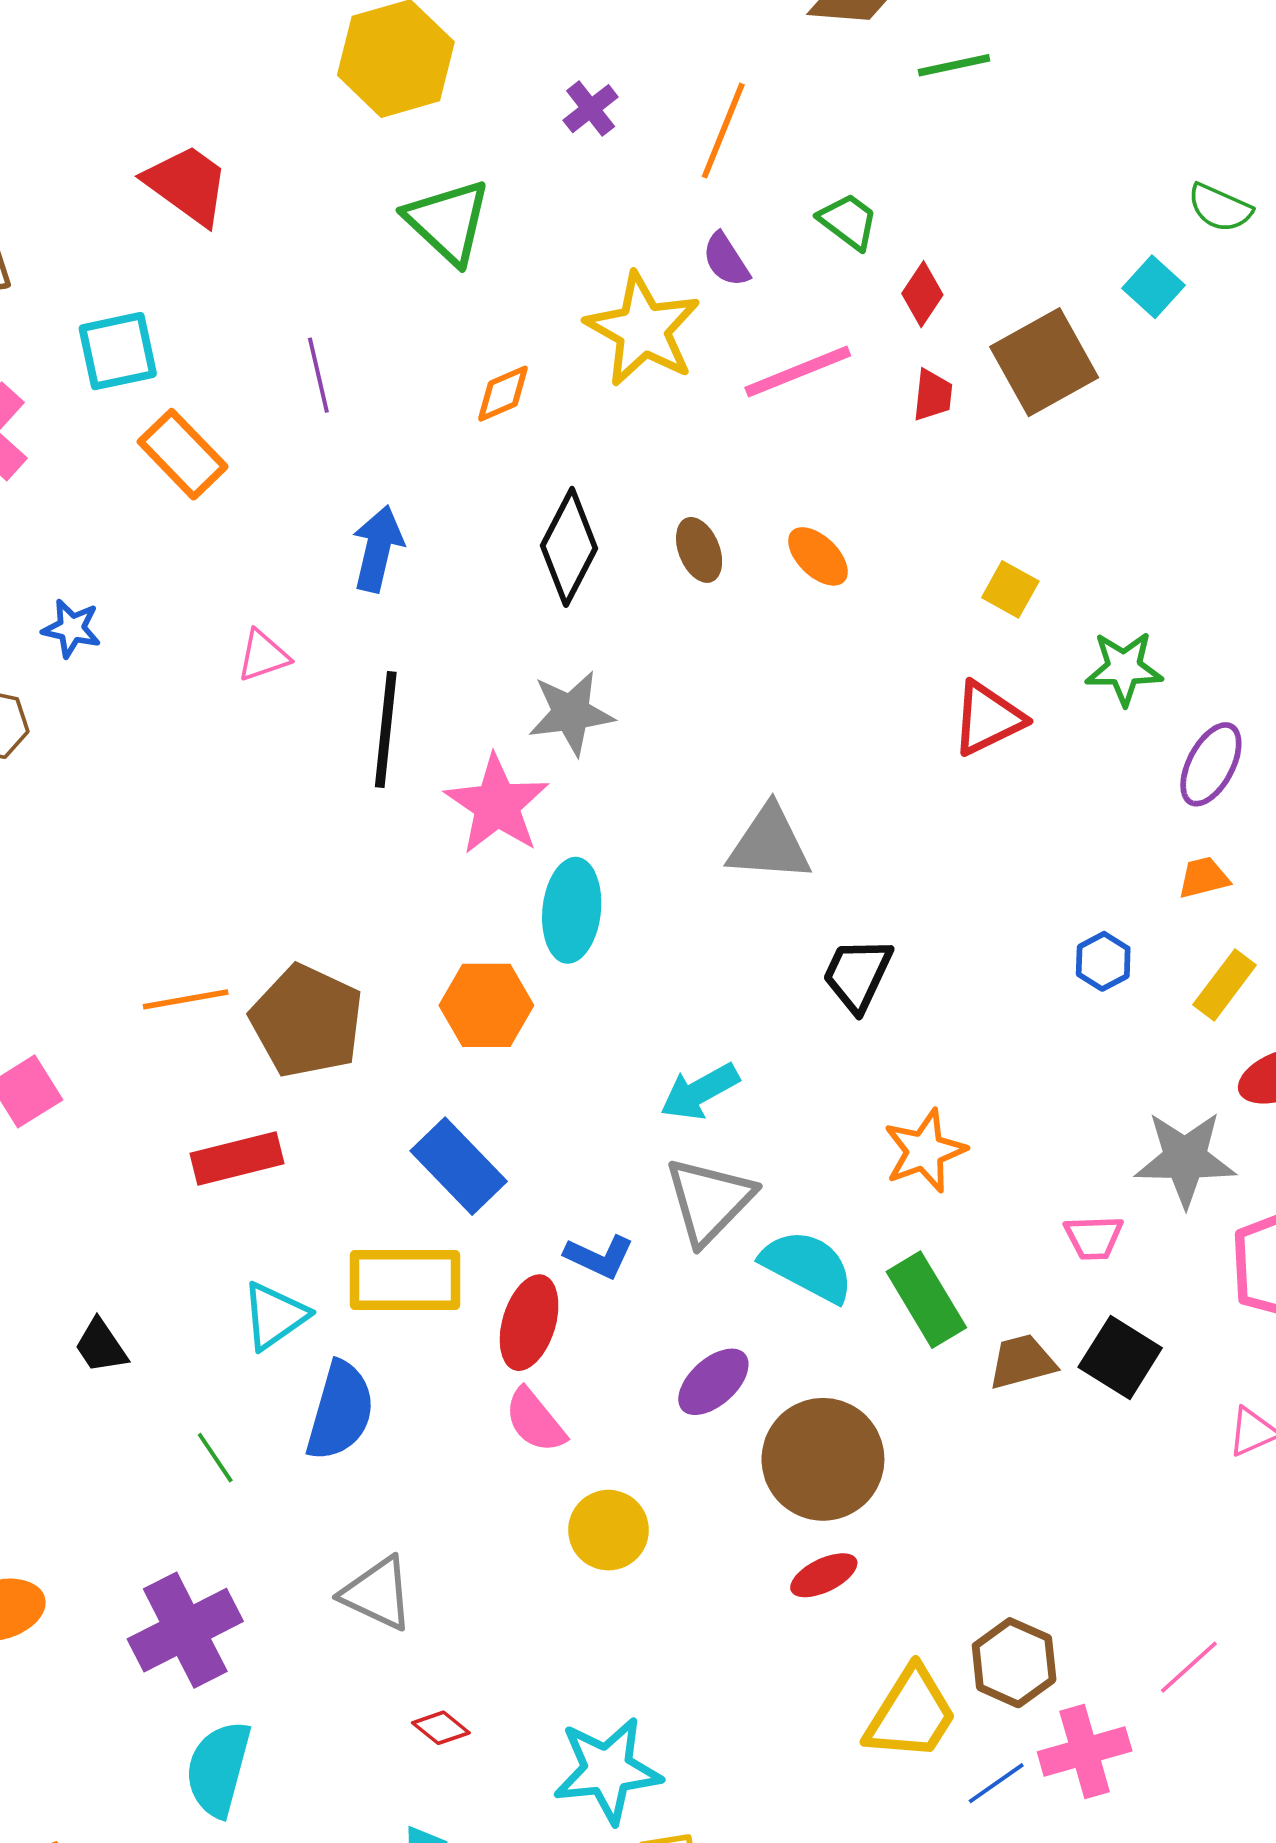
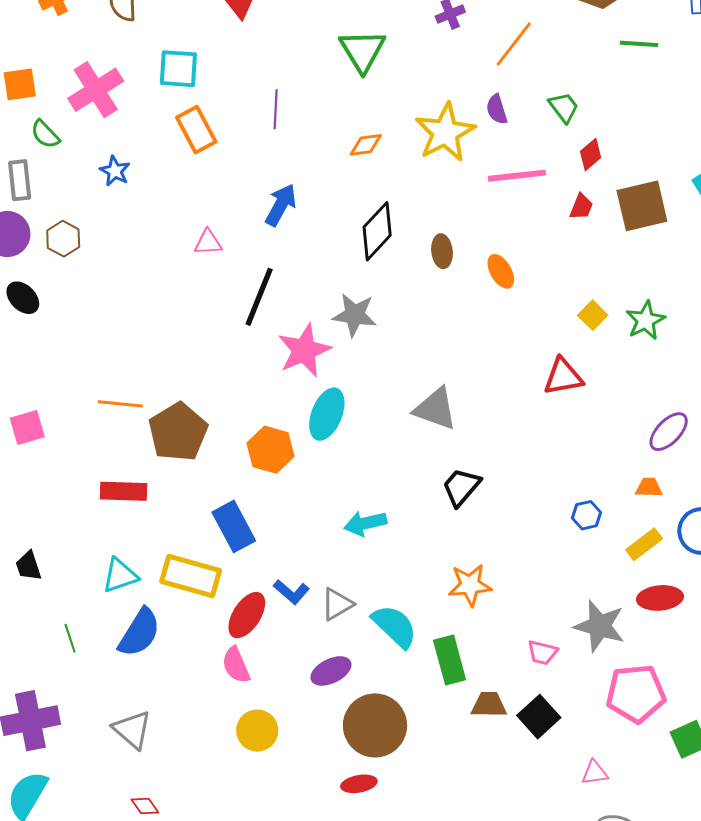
blue star: (72, 628) -> (115, 171), moved
green star: (1124, 668) -> (645, 320), moved, turned 30
gray triangle: (709, 1201) -> (337, 604), moved, size x0.7

